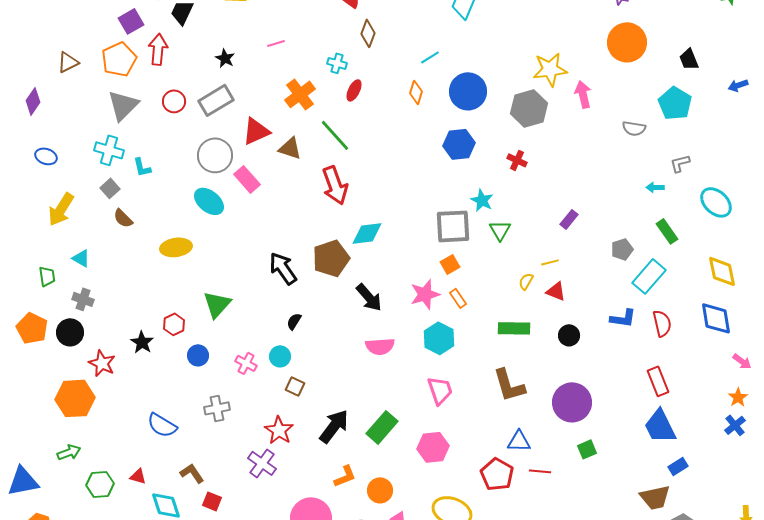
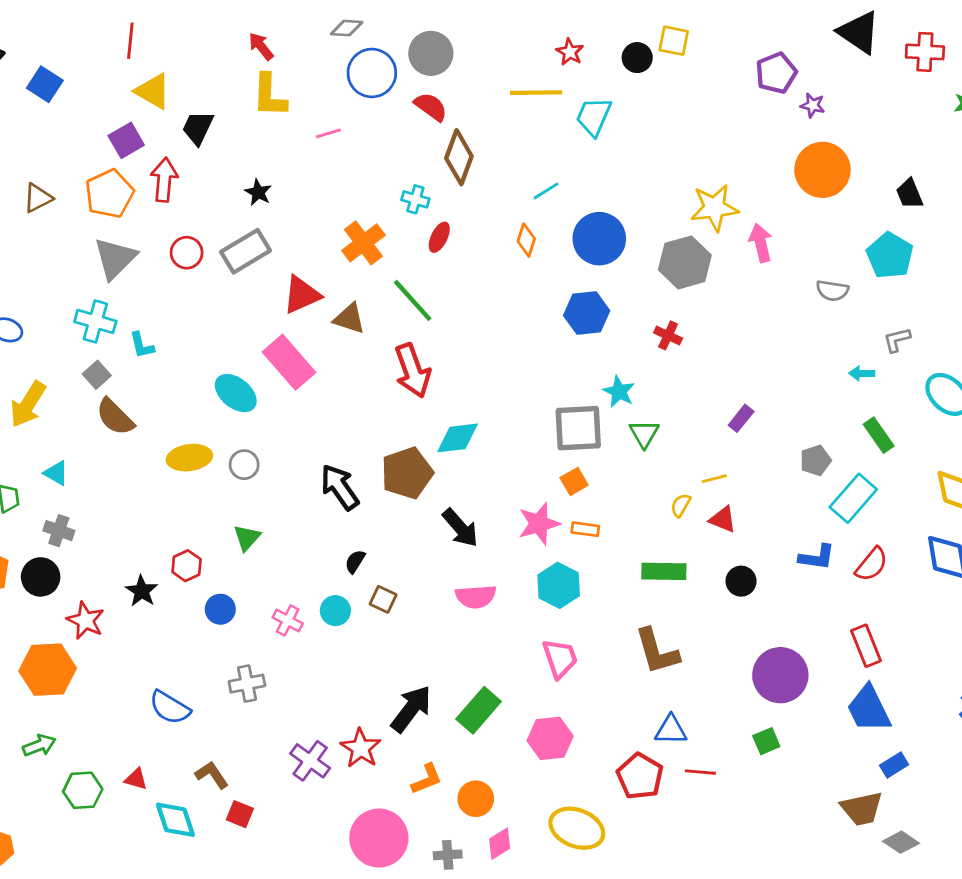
brown diamond: (368, 33) -> (459, 157), size x1.4
pink line: (276, 43) -> (328, 133), moved
gray circle: (215, 155) -> (244, 465), moved, size x0.6
pink rectangle: (247, 179) -> (289, 362), size x1.4
brown semicircle: (123, 218) -> (115, 417), size x1.4
orange rectangle: (458, 298) -> (585, 529), turned -48
green triangle: (217, 304) -> (247, 538), size x0.7
red semicircle: (662, 323) -> (872, 564), turned 52
brown square: (295, 386) -> (383, 599), moved
purple circle: (572, 402) -> (780, 675), moved
red star: (279, 430) -> (361, 748), moved

